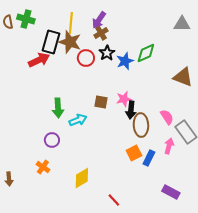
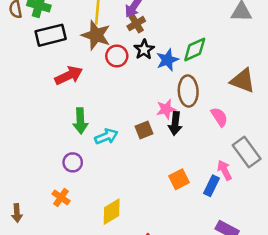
black rectangle: (51, 42) -> (51, 35), moved, turned 60
red arrow: (39, 60) -> (69, 75), moved
brown square: (101, 102) -> (144, 130), moved, turned -32
pink semicircle: (167, 117) -> (219, 117), moved
brown ellipse: (141, 125) -> (188, 91), moved
pink arrow: (169, 146) -> (225, 170), turned -42
blue rectangle: (149, 158) -> (212, 186), moved

